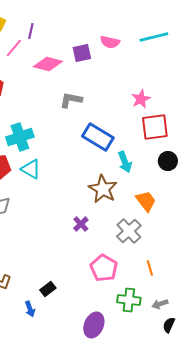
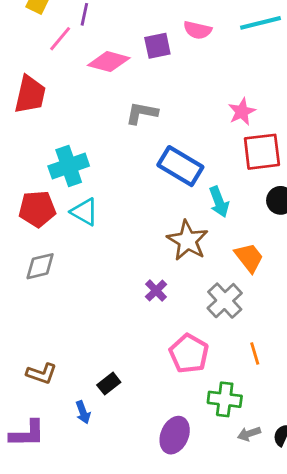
gray arrow: (160, 304) -> (249, 434), moved

